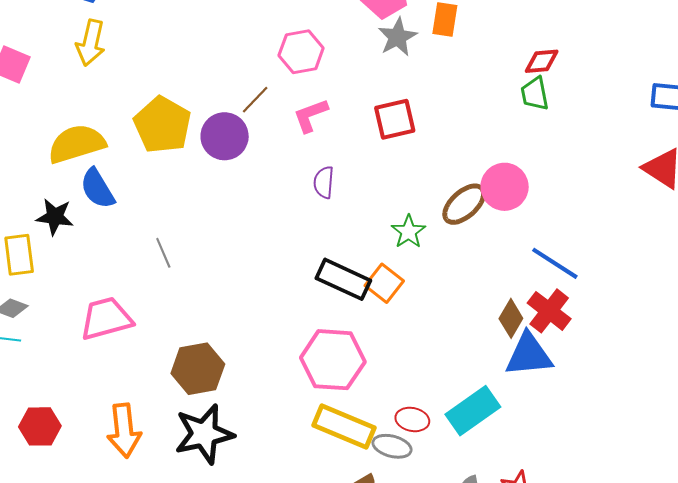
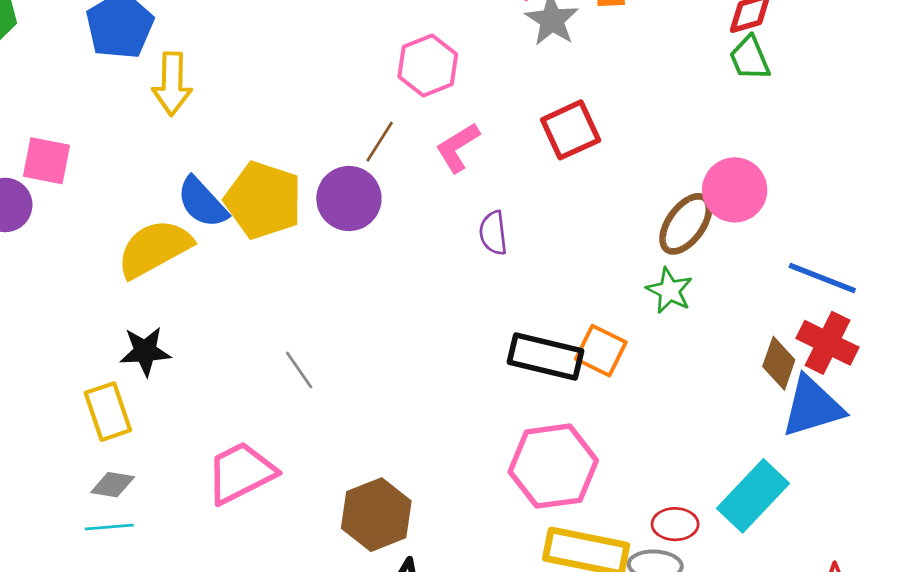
yellow arrow: (91, 43) -> (172, 84), moved
blue semicircle: (97, 189) -> (202, 202), moved
green star: (409, 232) -> (669, 291), moved

